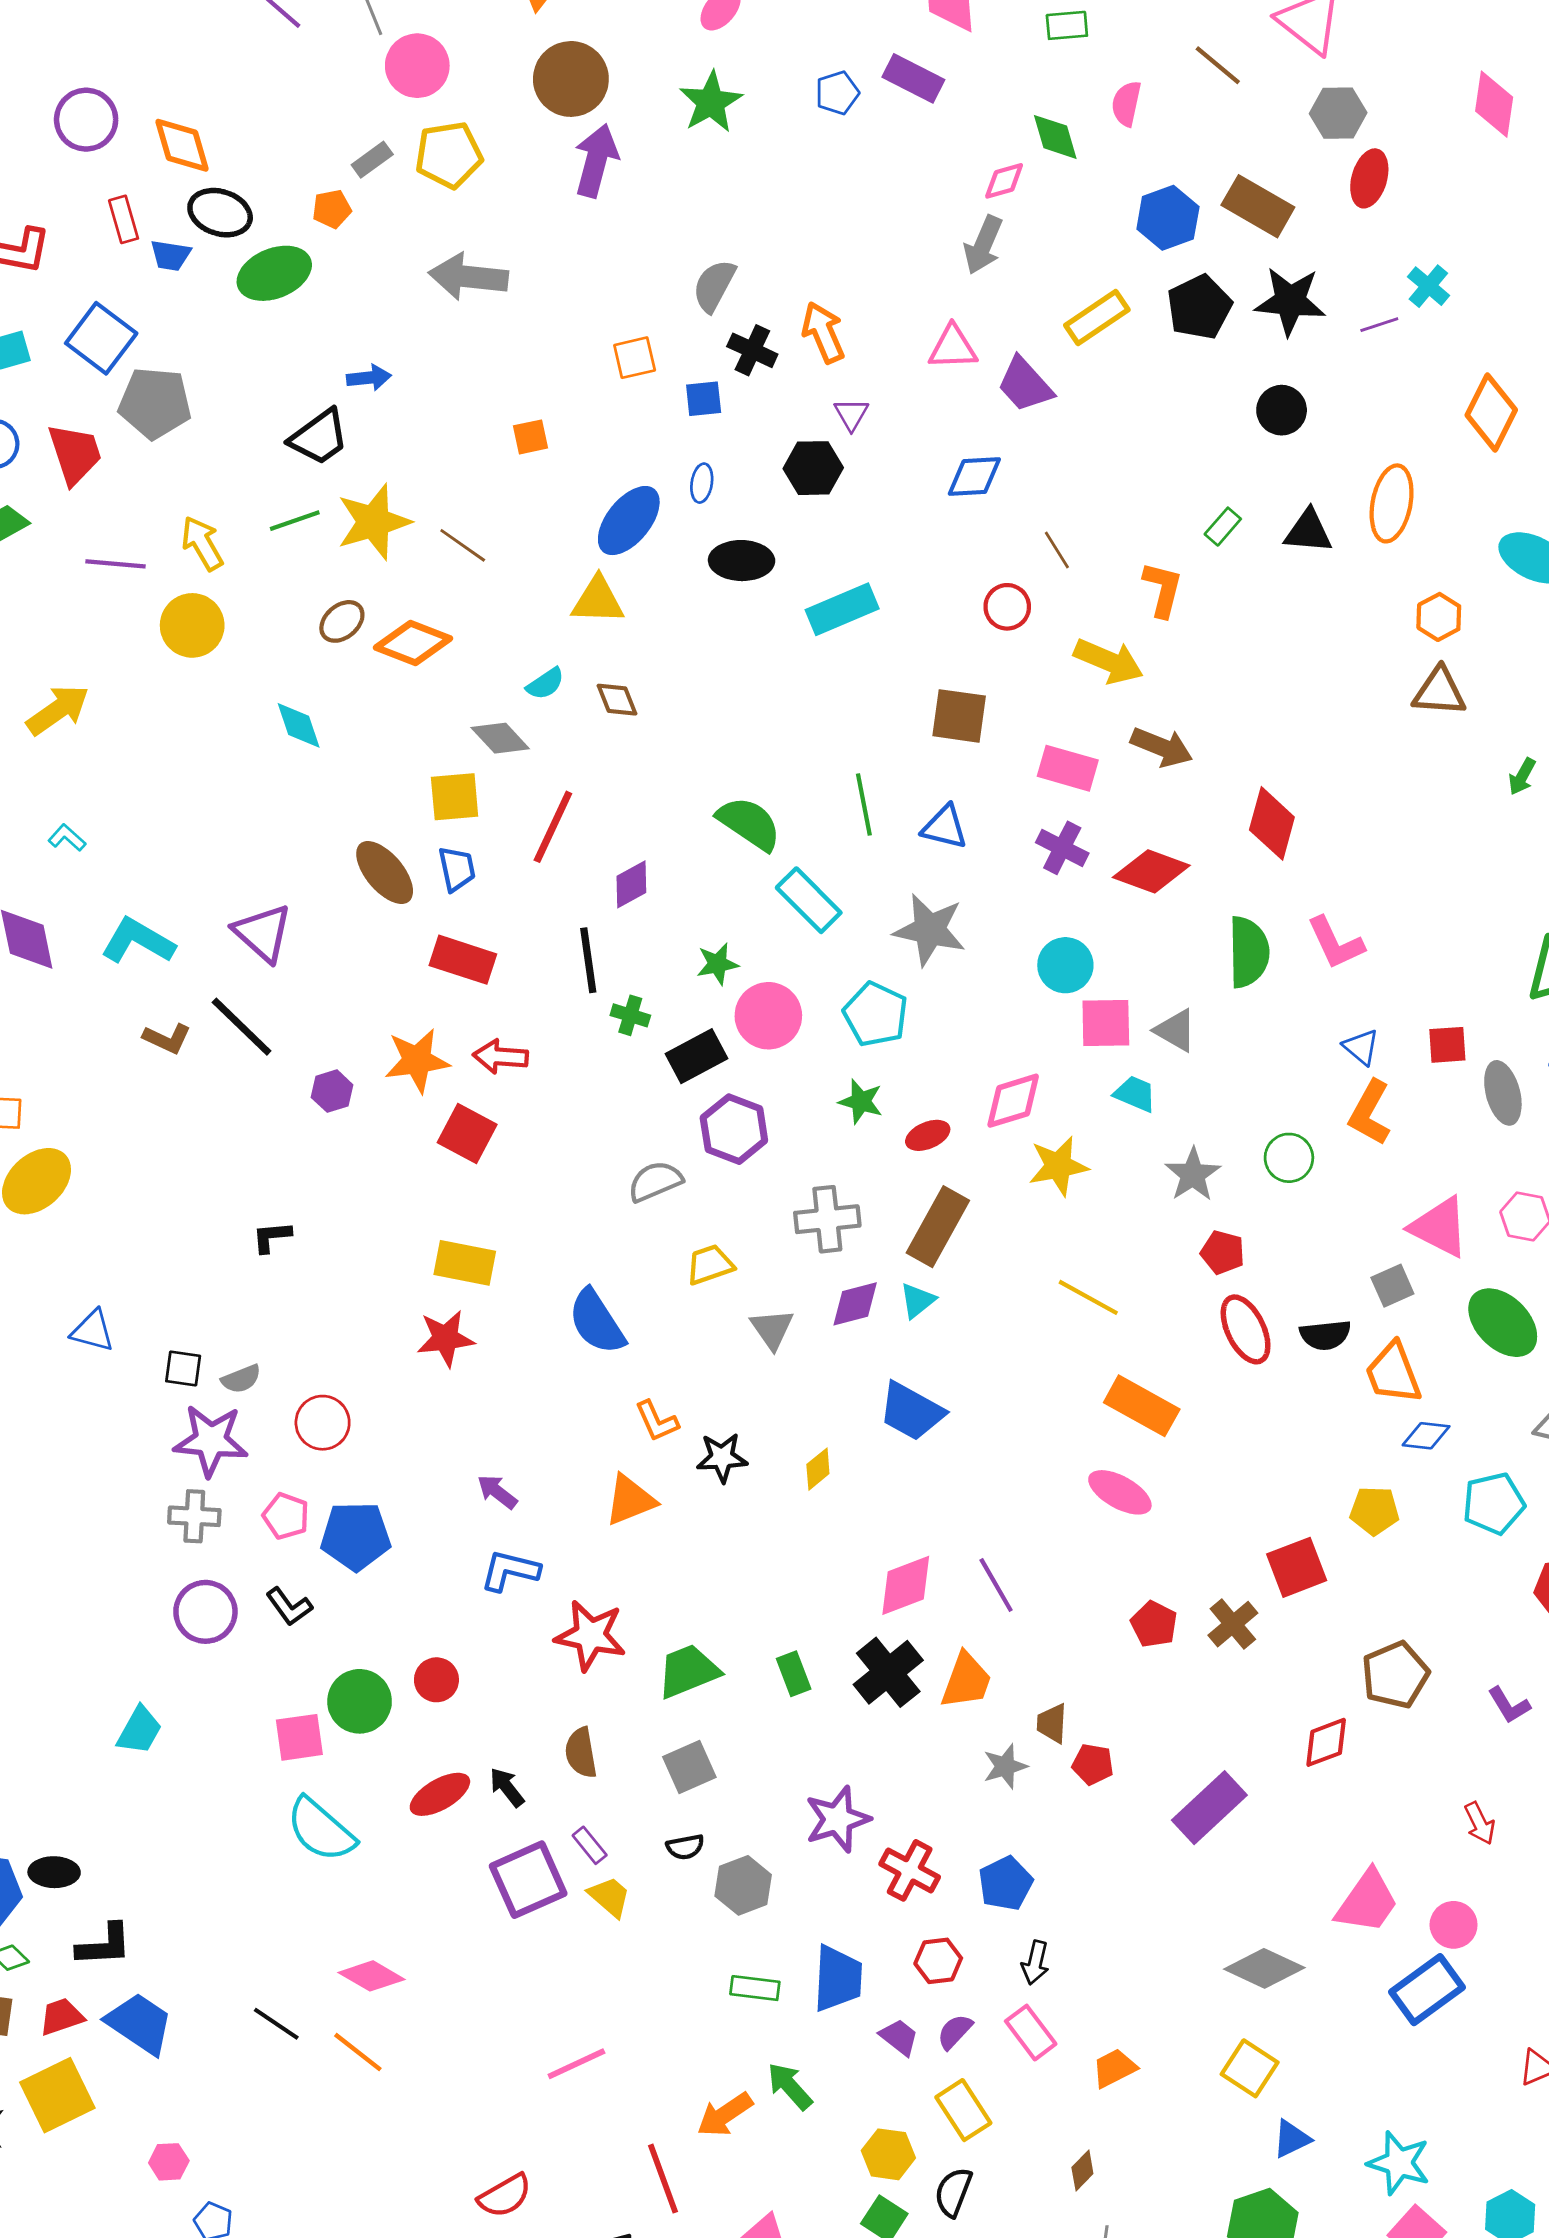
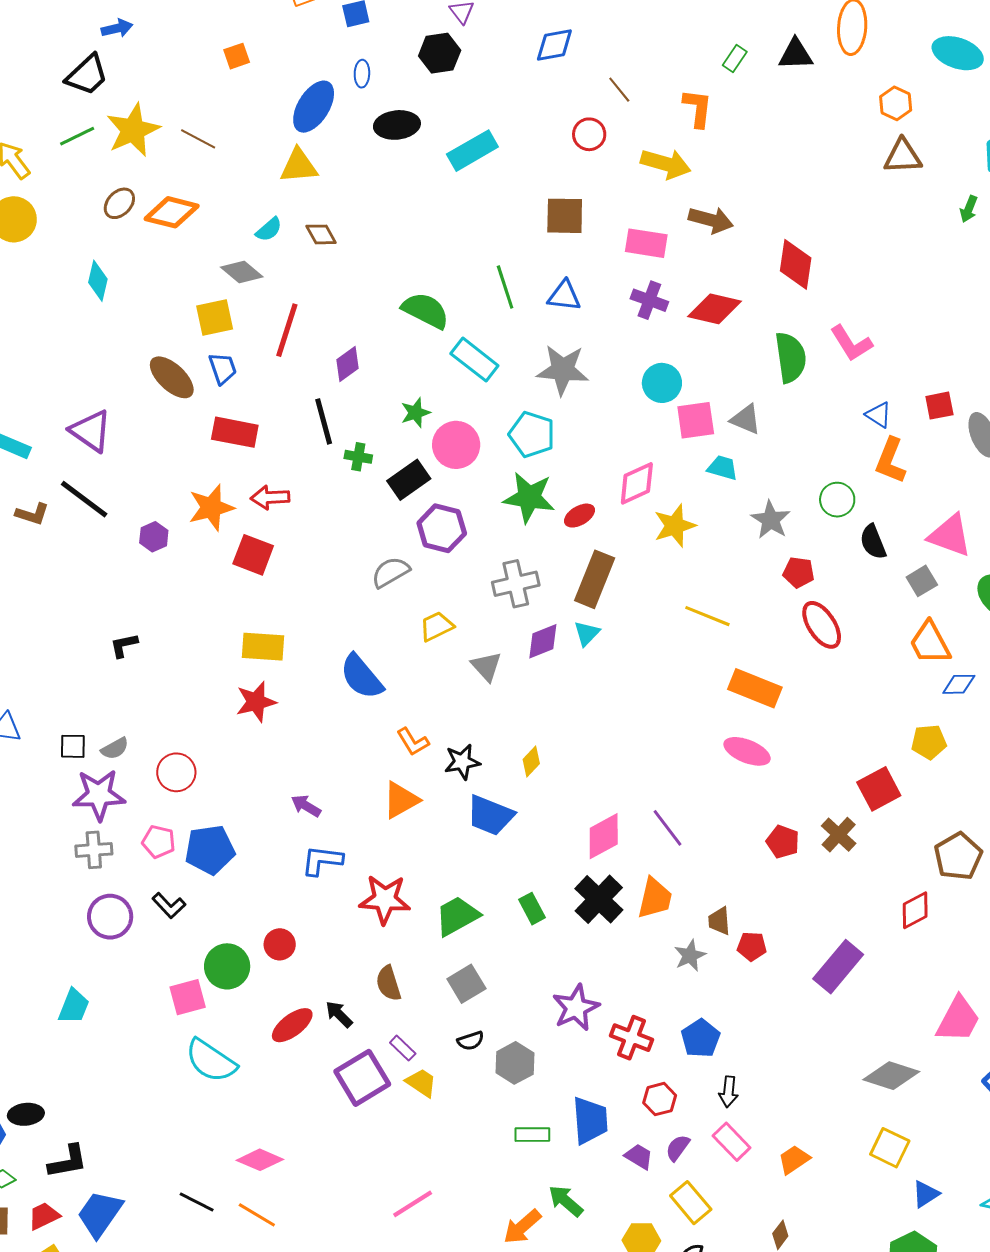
cyan diamond: (299, 725) -> (98, 281), turned 39
green star: (861, 1102) -> (529, 498), size x1.6
black semicircle: (1325, 1335) -> (873, 542), moved, turned 81
blue trapezoid: (911, 1411) -> (490, 815), moved
blue trapezoid: (140, 2023) -> (100, 1214), turned -82

